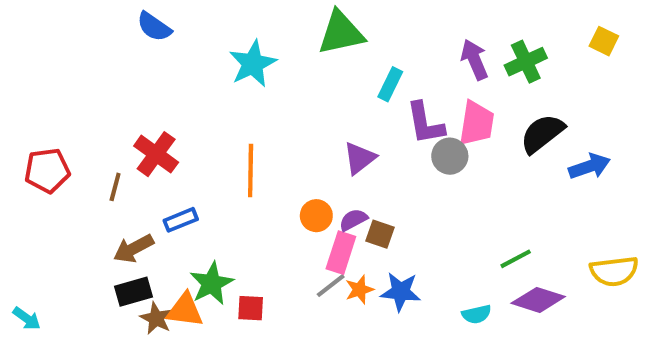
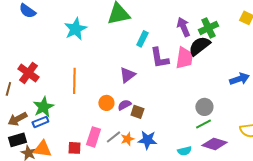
black semicircle: (542, 134) -> (199, 46), moved
gray circle: (450, 156) -> (204, 107), moved
blue rectangle: (181, 220) -> (40, 122), moved
pink rectangle: (341, 253) -> (93, 137), moved
green star: (212, 283) -> (43, 107), moved

